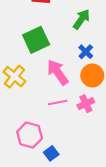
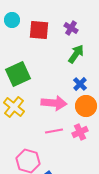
green square: (36, 40) -> (18, 74), moved
pink arrow: (58, 72) -> (54, 103), turned 130

